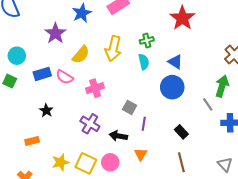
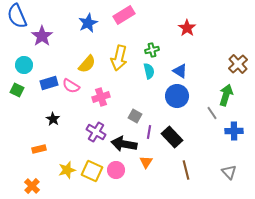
red star: (182, 18) -> (187, 28), size x0.7
purple star: (55, 33) -> (42, 36), moved
black rectangle: (181, 132) -> (172, 137), moved, size x1.5
black arrow: (118, 136) -> (124, 144), size x1.4

